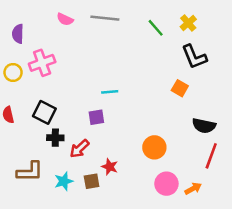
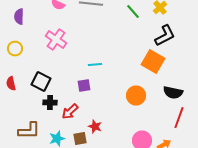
black L-shape: (194, 57) -> (165, 36), turned -95
pink cross: (42, 63) -> (56, 40), moved, turned -35
orange square: (180, 88) -> (153, 62), size x1.6
orange circle: (154, 147) -> (136, 96), moved

